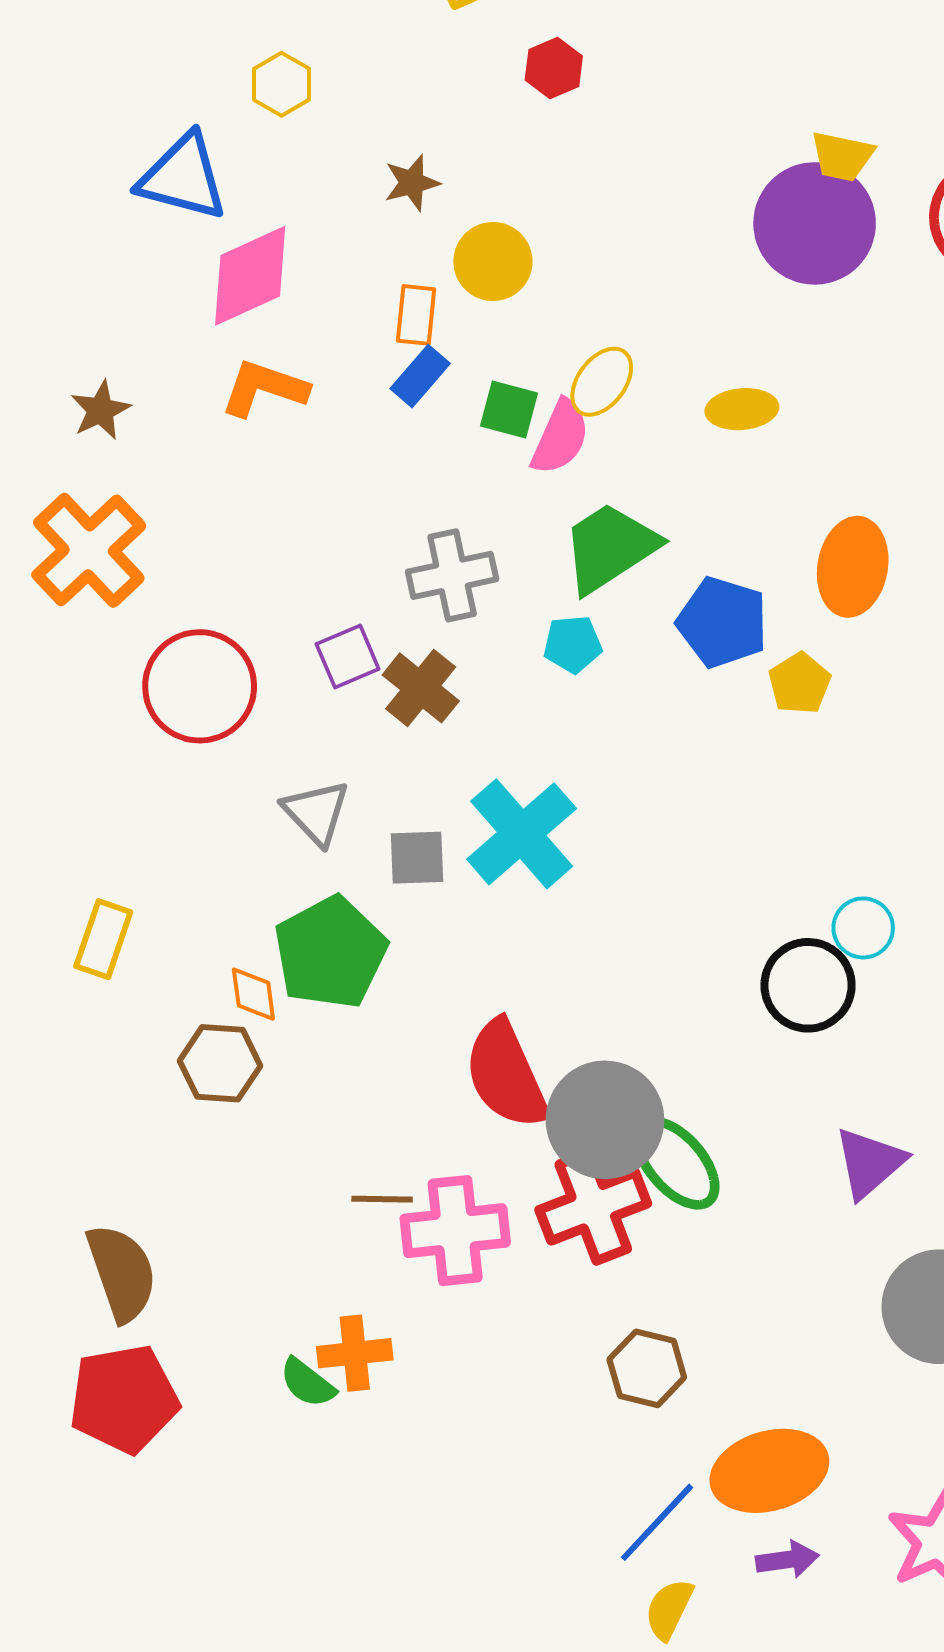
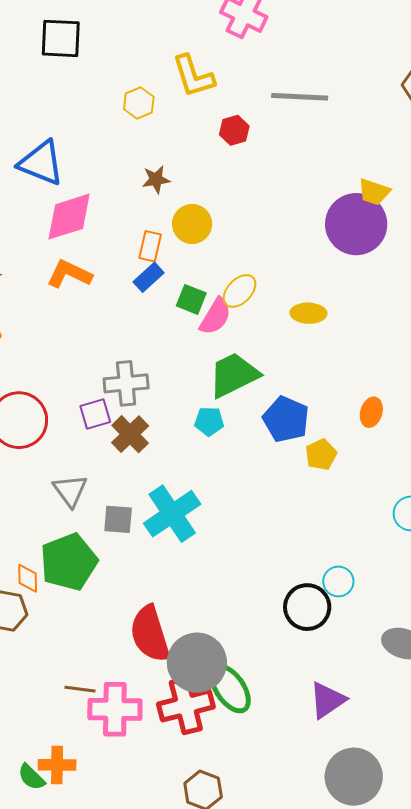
yellow hexagon: (281, 84) -> (139, 103), moved
orange ellipse: (853, 567) -> (371, 412), moved, size x0.6
gray cross: (452, 575) -> (126, 383), moved

